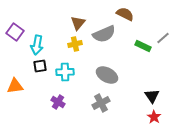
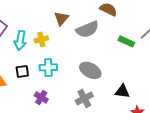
yellow cross: (75, 44) -> (41, 39), moved
black square: (40, 66) -> (22, 71), moved
black triangle: (152, 96) -> (122, 91), moved, turned -49

